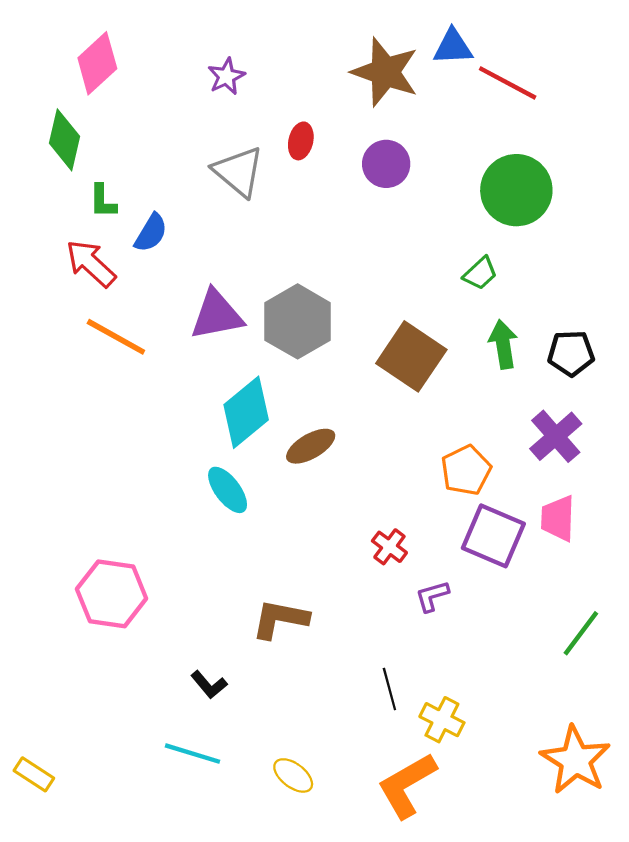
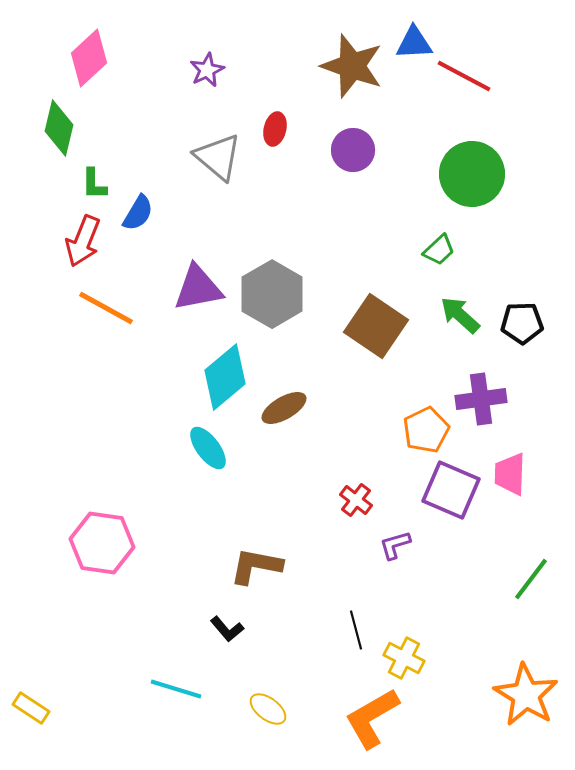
red arrow: (91, 263) -> (83, 241), turned -111
green arrow: (503, 344) -> (460, 315), turned -39
purple cross: (556, 436) -> (481, 399), moved, turned 33
black L-shape: (209, 685) -> (227, 629), moved

